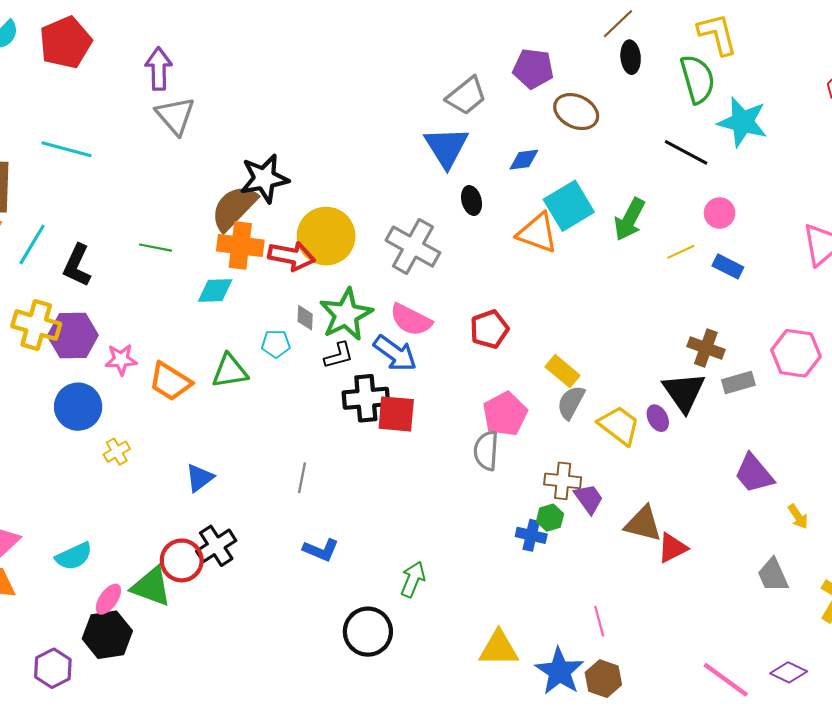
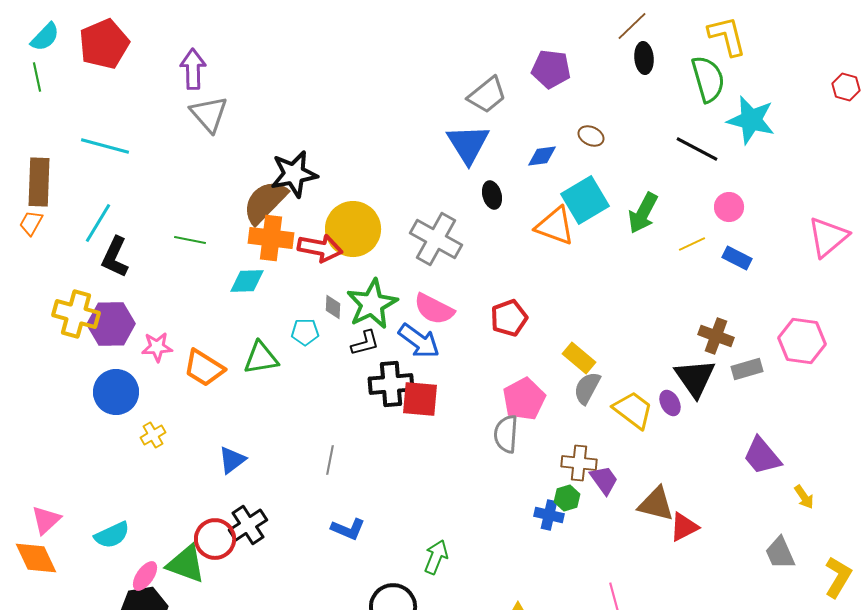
brown ellipse: (576, 112) -> (591, 136), moved, size x0.6
cyan line: (32, 244) -> (98, 223), moved

